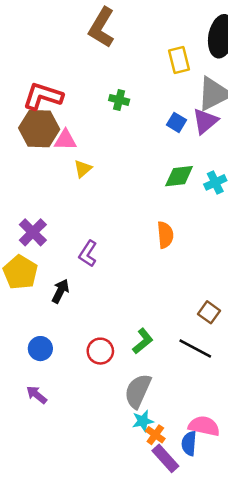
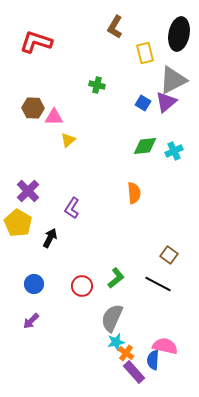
brown L-shape: (102, 27) -> (115, 27), moved, size x0.7
red L-shape: (43, 96) -> (36, 42), moved
brown hexagon: (39, 129) -> (33, 108), size x0.7
purple arrow: (37, 395) -> (31, 321), turned -84

